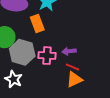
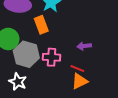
purple arrow: (69, 51) -> (84, 46), moved

